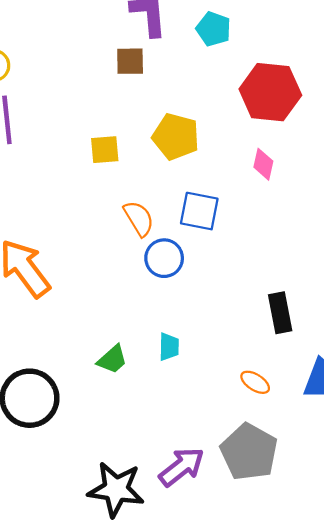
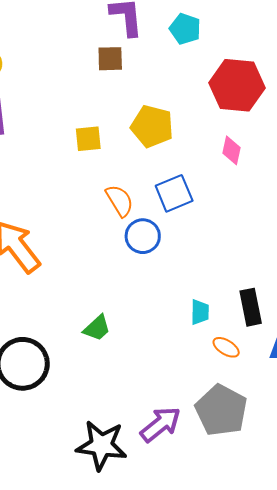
blue square: (199, 211) -> (174, 193), turned -33
black rectangle: (280, 313) -> (251, 307), moved
cyan trapezoid: (169, 347) -> (200, 312), moved

